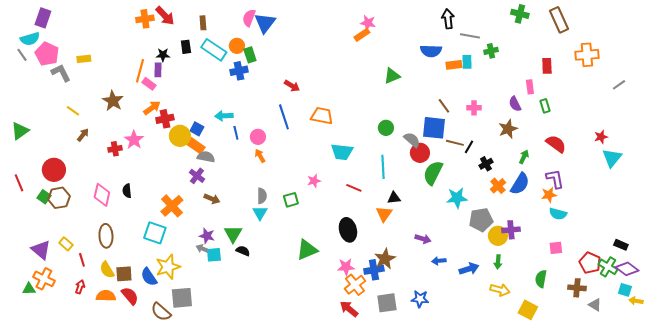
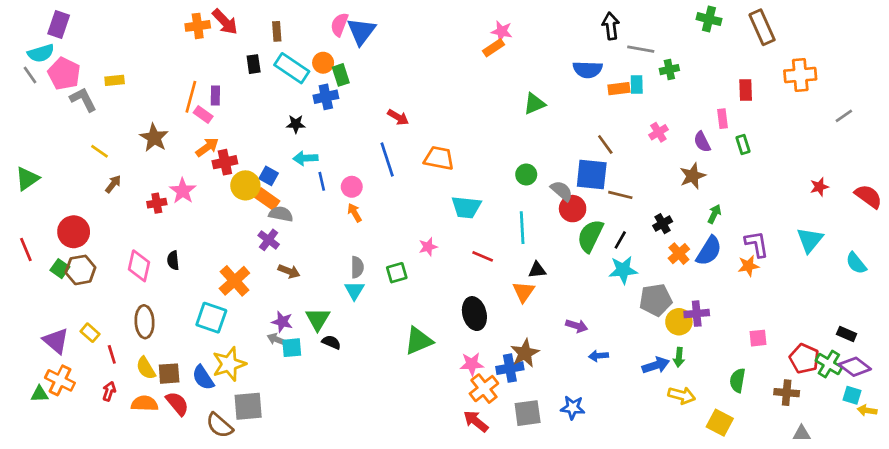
black star: (163, 55) -> (296, 124), moved
pink cross: (474, 108) -> (658, 132), moved, turned -32
red semicircle: (556, 144) -> (868, 196), moved
black line: (469, 147) -> (620, 240), moved
cyan triangle: (612, 158) -> (810, 240), moved
cyan semicircle: (558, 214) -> (856, 263), moved, turned 36
blue arrow: (469, 269) -> (656, 365), moved
gray triangle: (595, 305) -> (802, 434), moved, turned -32

